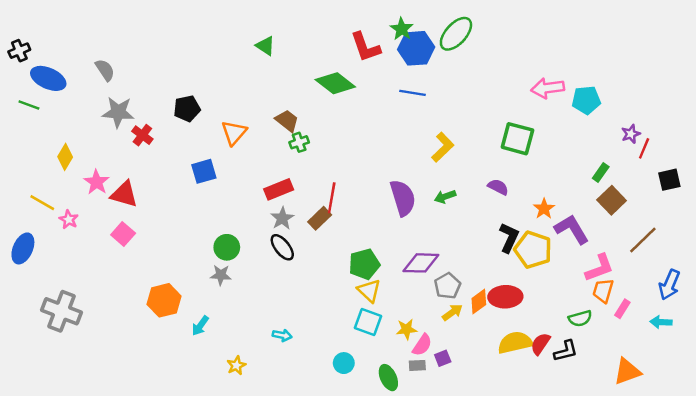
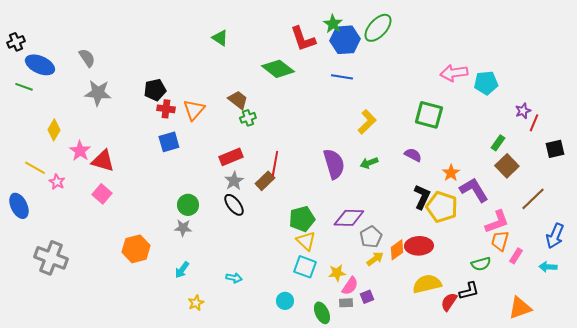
red cross: (142, 135) -> (166, 109), moved, turned -30
blue ellipse: (23, 248) -> (19, 206), turned -50
cyan arrow: (200, 326) -> (182, 270), moved
red semicircle: (540, 344) -> (449, 302), moved

